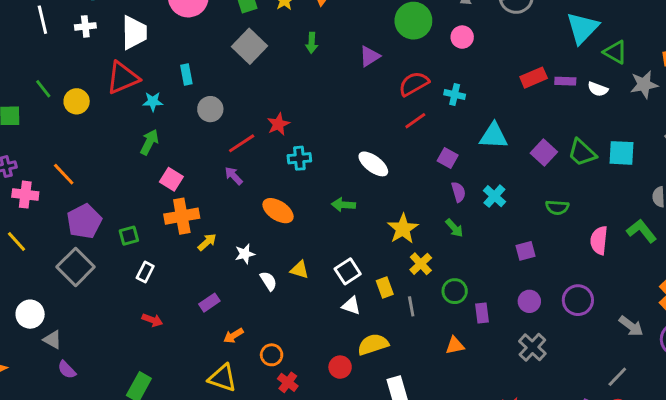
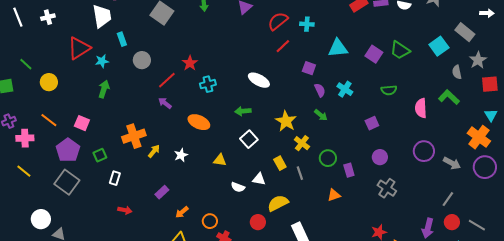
white trapezoid: (134, 33) -> (102, 16), moved
yellow circle: (77, 101) -> (49, 82), moved
cyan square: (622, 153) -> (439, 46), moved, turned -30
pink square: (171, 179) -> (82, 123), moved
white square: (348, 271) -> (249, 139), moved
white semicircle: (268, 281) -> (238, 187), moved, turned 152
purple circle: (578, 300) -> (424, 151), moved

